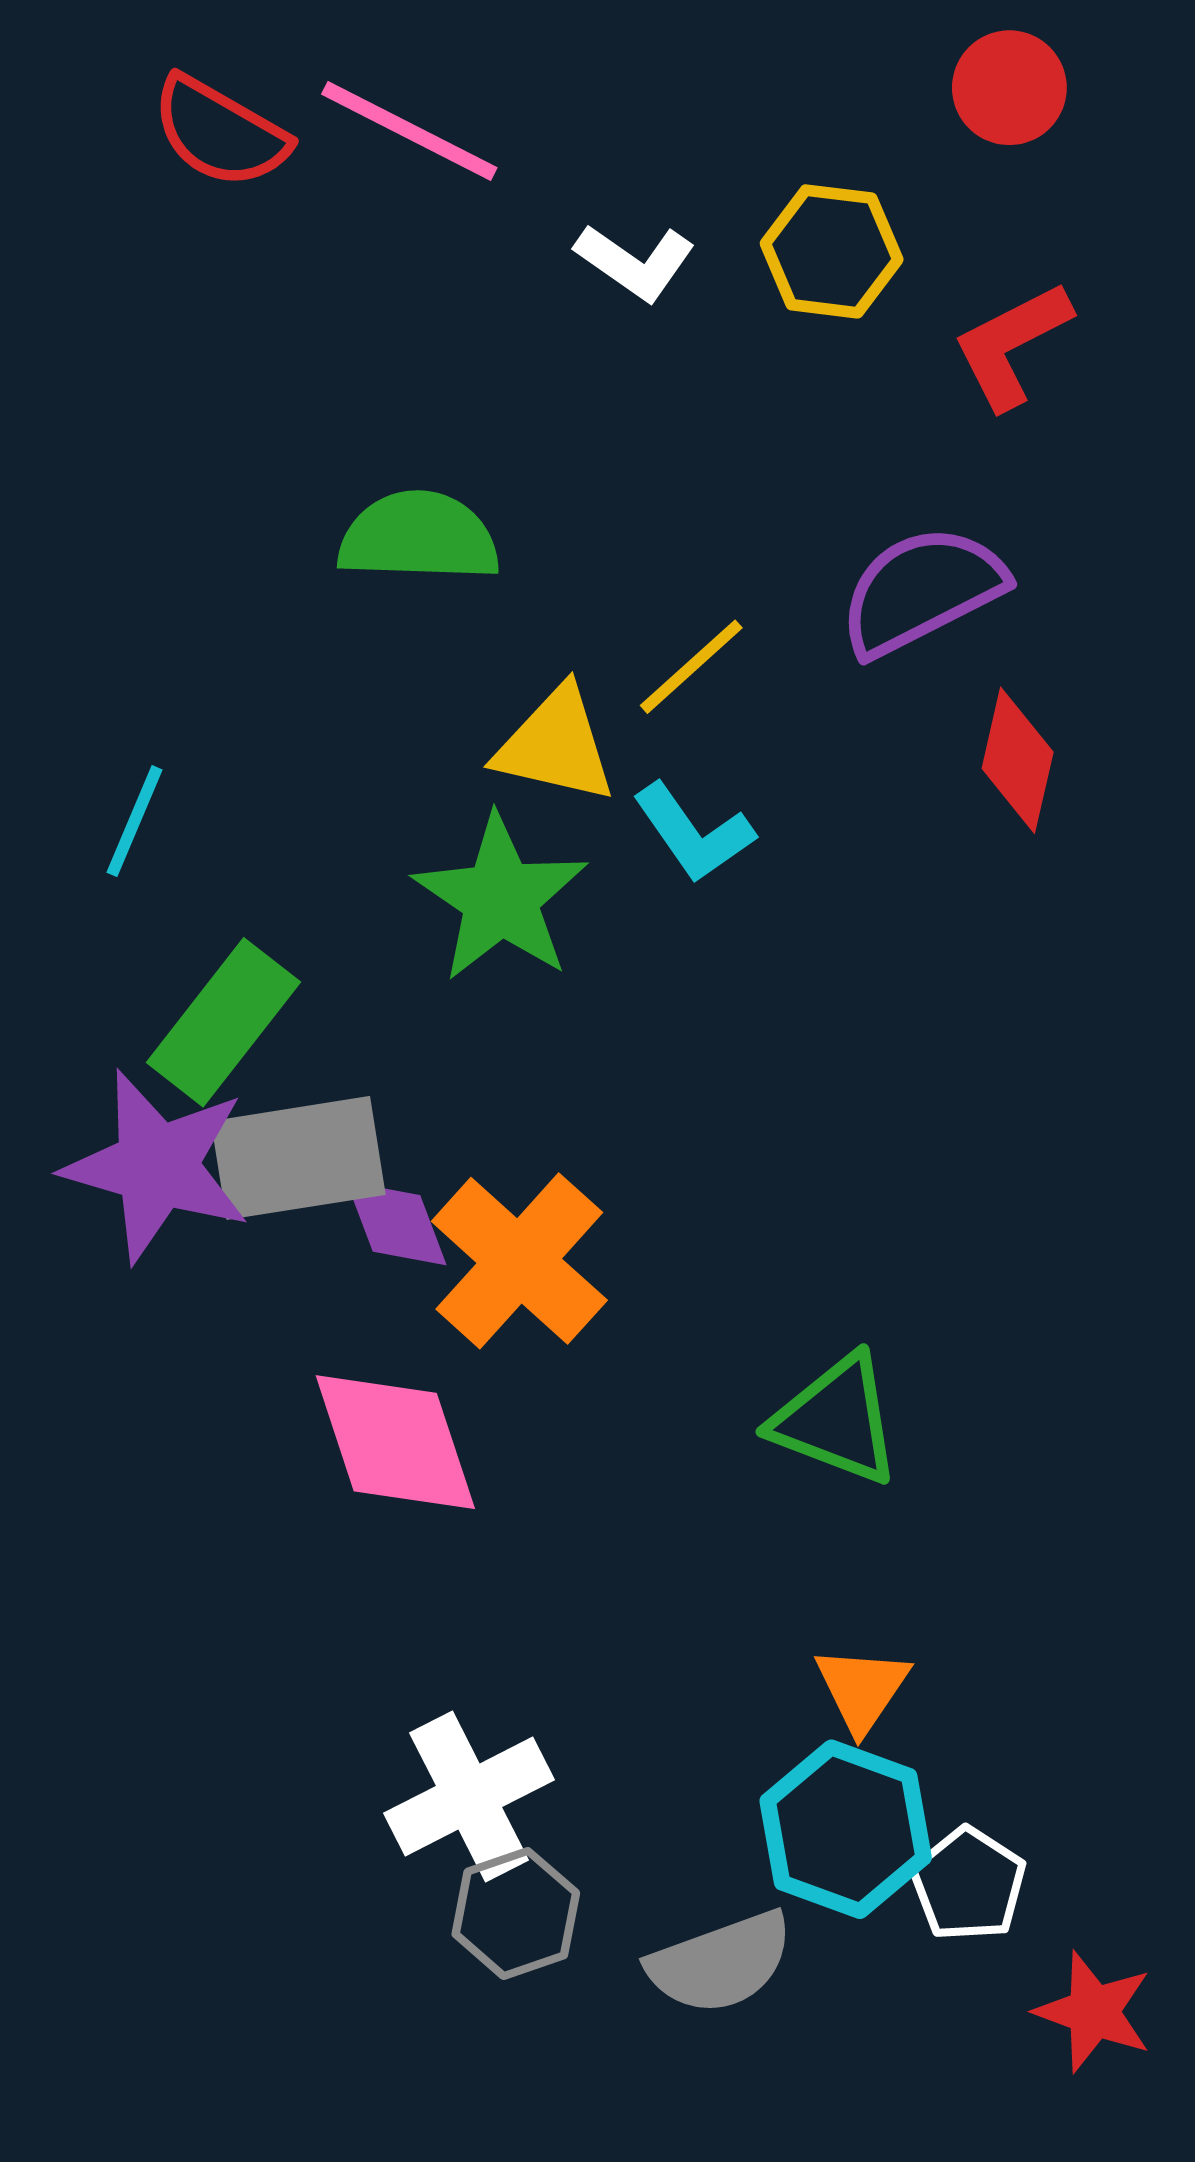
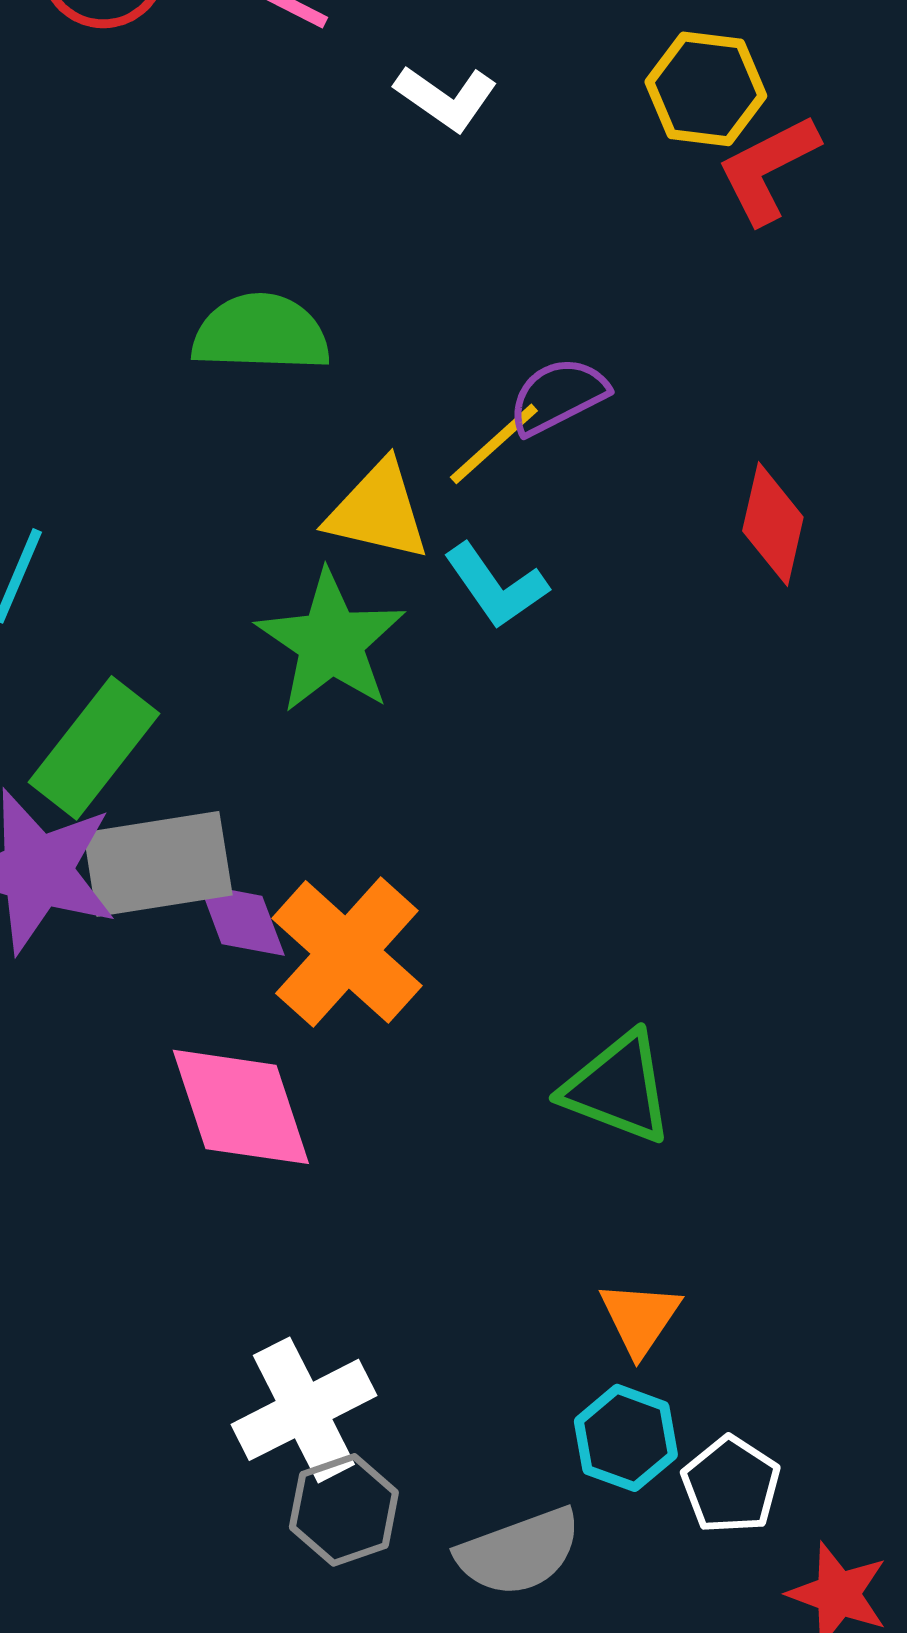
yellow hexagon: (832, 251) -> (706, 89), moved
purple semicircle: (922, 591) -> (558, 396), moved, size x0.7
cyan hexagon: (846, 1829) -> (626, 1438), size x0.7

